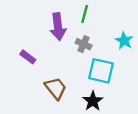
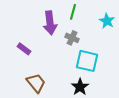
cyan star: (124, 41) -> (107, 21), moved
brown trapezoid: (56, 88) -> (36, 83), moved

